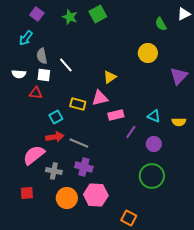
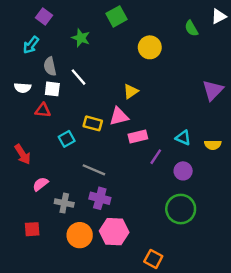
green star: (70, 17) -> (81, 38), moved
yellow circle: (148, 53) -> (150, 47), moved
red arrow: (55, 137) -> (23, 154), moved, turned 66
pink semicircle: (34, 155) -> (40, 184), size x0.6

